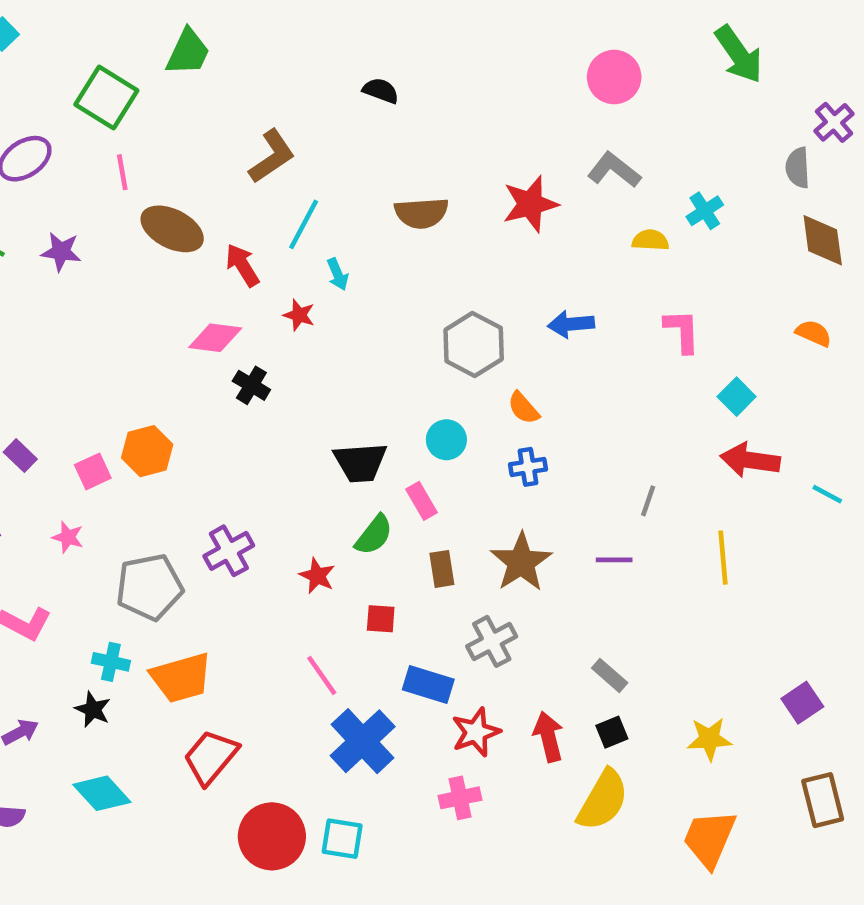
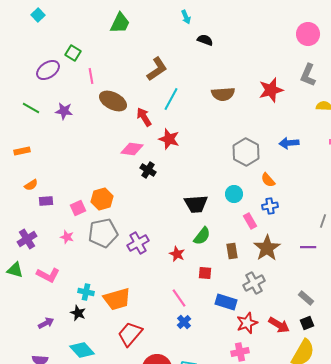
green square: (106, 97) -> (73, 53), moved, size x0.6
gray L-shape: (614, 170) -> (308, 75), turned -105
cyan arrow: (338, 274) -> (186, 17), moved
red star: (299, 315) -> (169, 139), size x1.5
purple rectangle: (20, 456) -> (46, 201), turned -48
pink rectangle: (421, 501) -> (250, 221), moved
gray pentagon: (149, 587) -> (103, 233), moved
red arrow: (548, 737) -> (279, 325), turned 135
blue cross: (363, 741) -> (184, 322), moved, size x0.5

